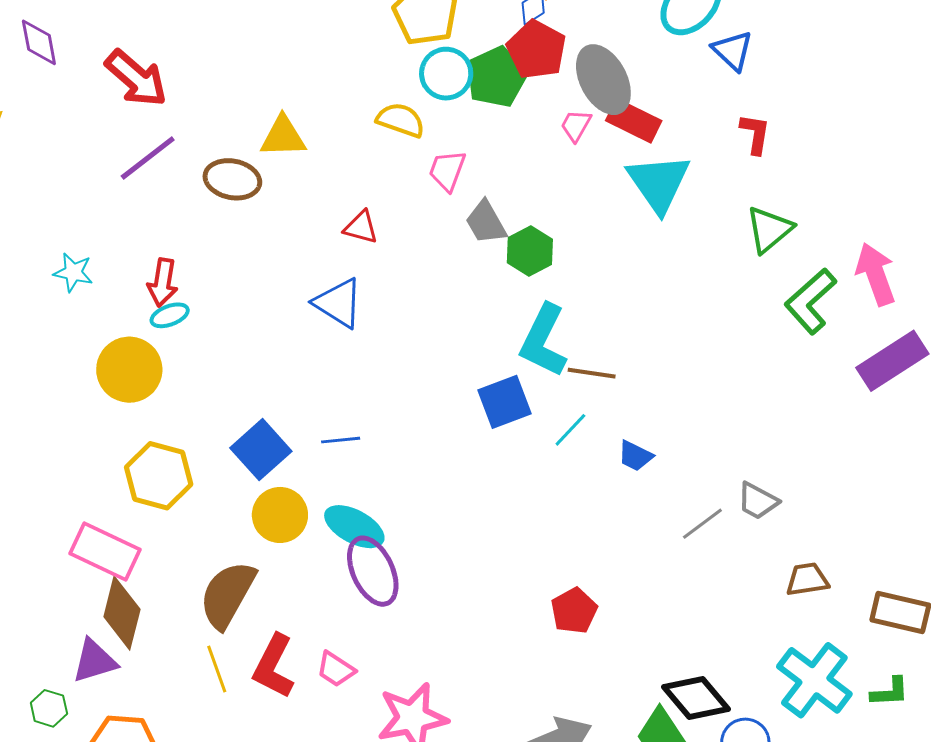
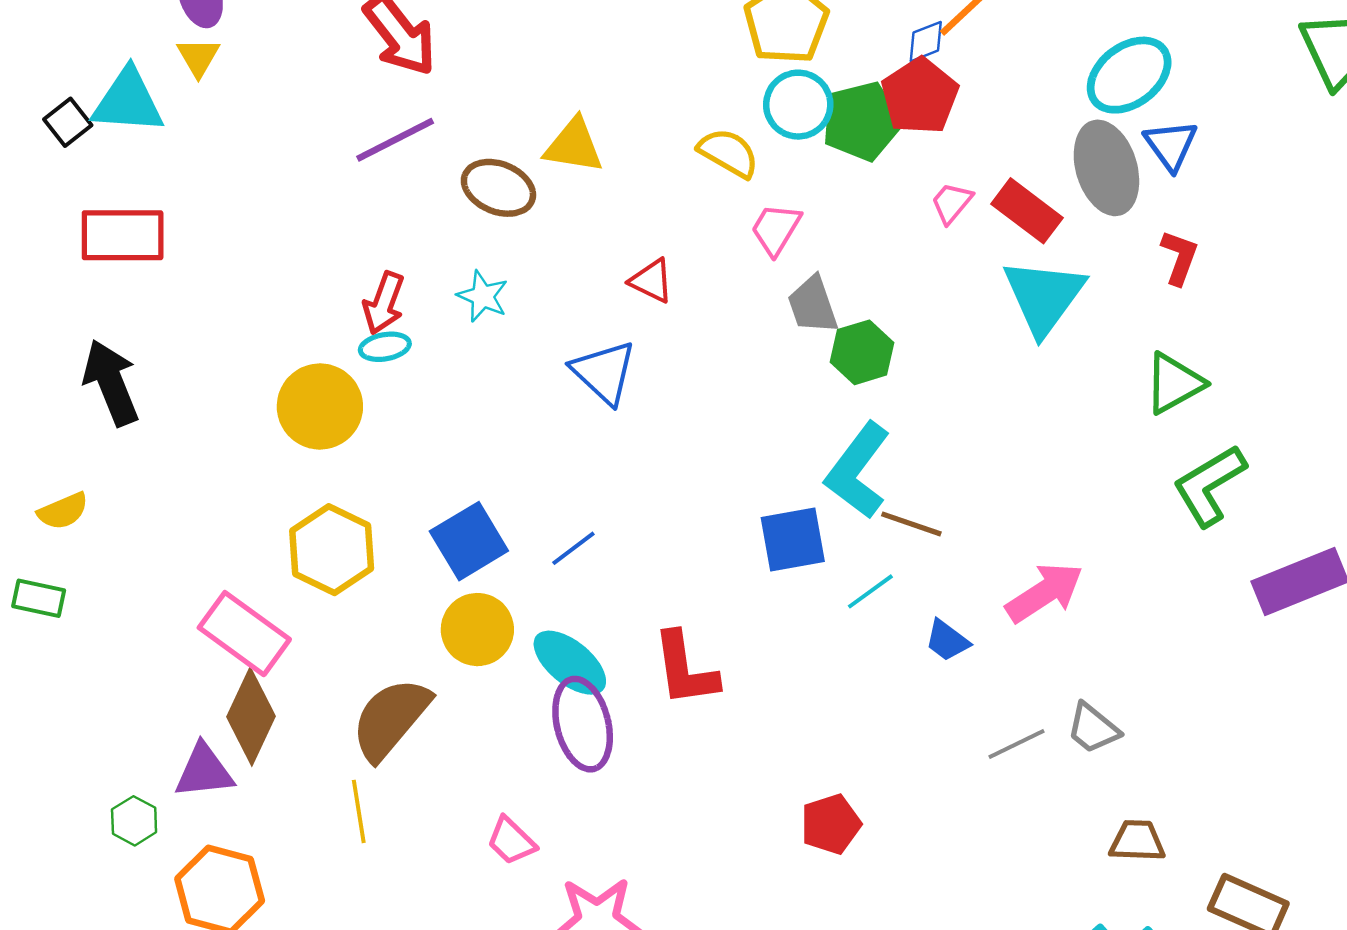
gray ellipse: (603, 80) -> (1106, 168), moved
cyan star: (73, 272) -> (483, 296), moved
pink arrow: (876, 274) -> (1044, 593), moved, turned 66
blue line: (341, 440) -> (573, 548), turned -42
red L-shape: (274, 666) -> (685, 669), moved, turned -46

